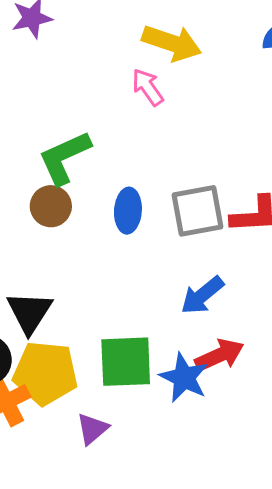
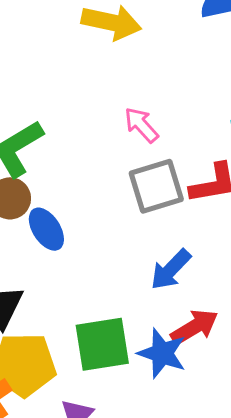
pink arrow: (148, 87) -> (141, 125), moved
blue ellipse: (128, 211) -> (46, 229), moved, turned -30

